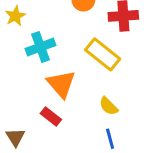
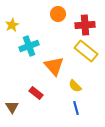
yellow rectangle: (103, 54) -> (86, 51), moved
orange triangle: (61, 84) -> (54, 66), moved

